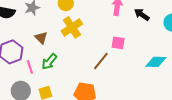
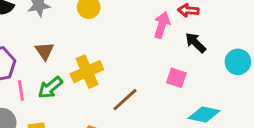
yellow cross: (72, 27) -> (87, 72), moved
pink square: (118, 43) -> (176, 78), moved

